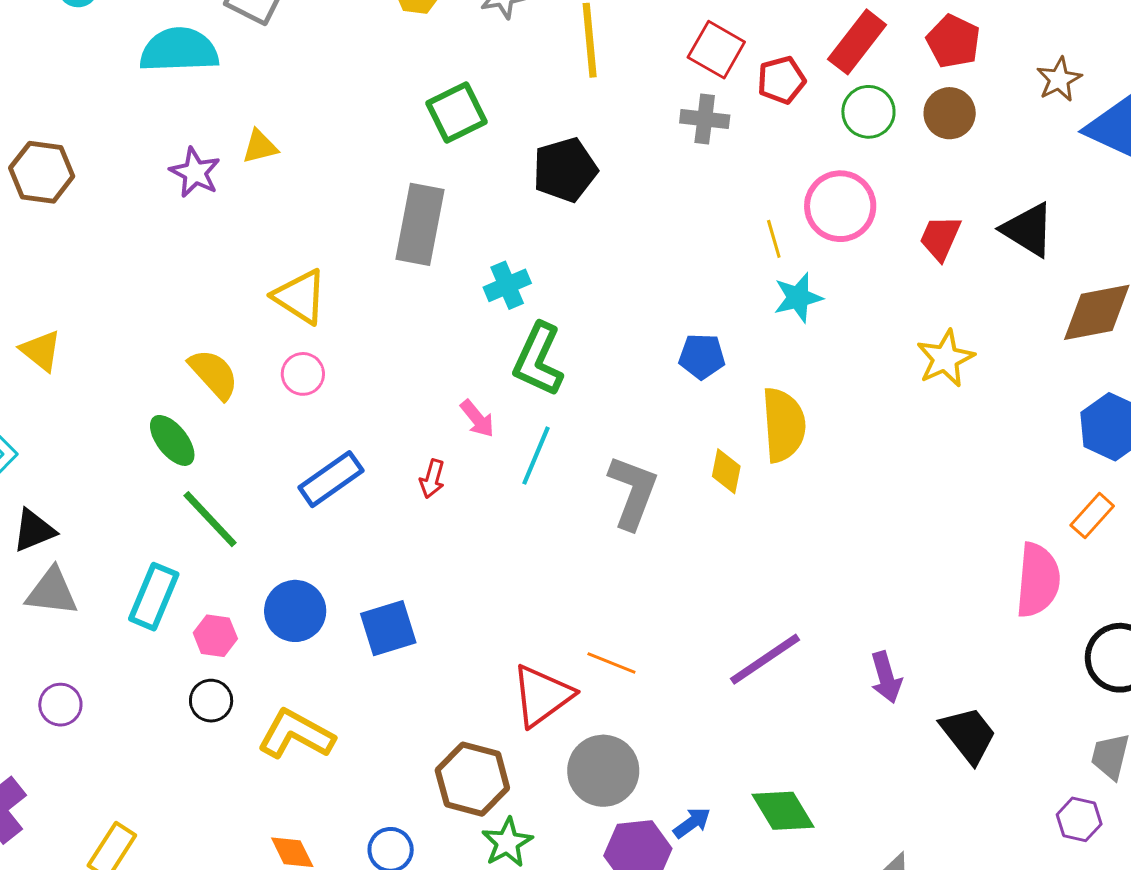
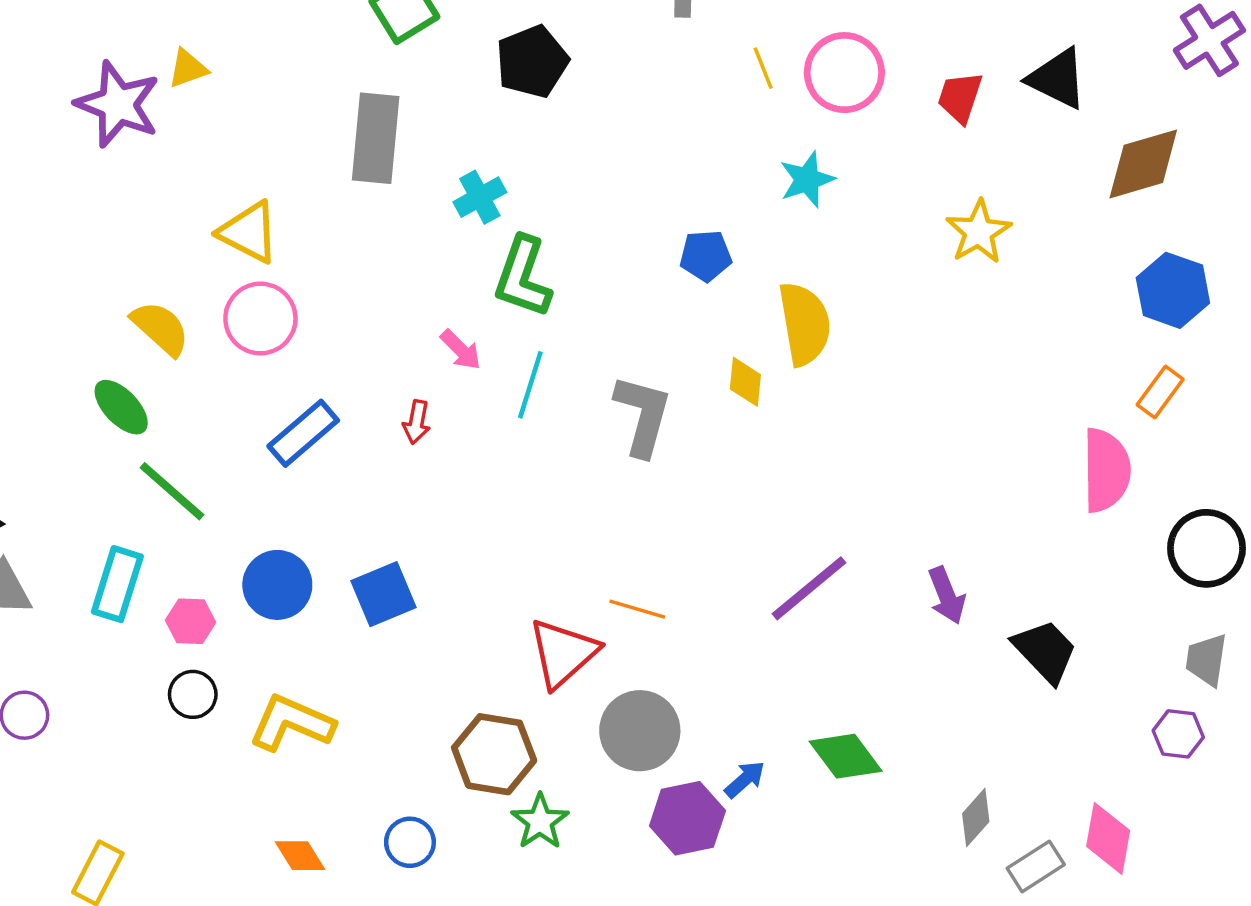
purple star: (195, 172) -> (118, 104), size x1.5
yellow line: (774, 239) -> (763, 68), moved
pink circle: (303, 374) -> (260, 319), size x1.5

